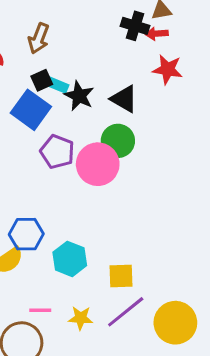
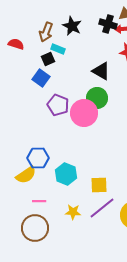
cyan rectangle: (57, 85) -> (58, 49), moved
black star: (79, 96) -> (72, 26), moved
blue square: (31, 110) -> (41, 78), size x0.7
pink line: (40, 310) -> (39, 201), moved

